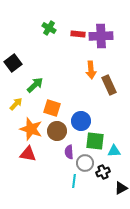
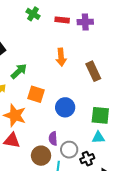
purple cross: (101, 36) -> (85, 22), size x0.7
orange arrow: (91, 70) -> (61, 57), moved
brown circle: (57, 131) -> (41, 156), moved
green square: (95, 141) -> (100, 115), moved

